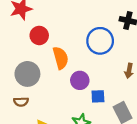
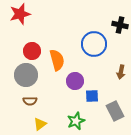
red circle: (39, 35) -> (32, 51), moved
brown semicircle: (21, 102) -> (30, 101), moved

